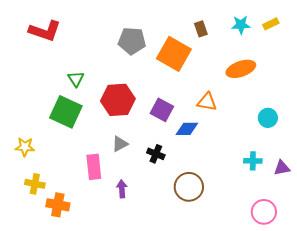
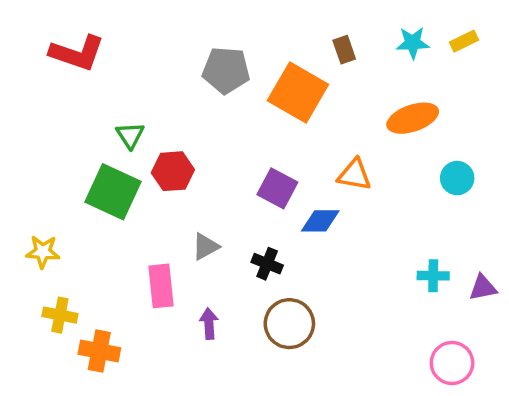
red hexagon: (118, 100) -> (173, 171), moved, size x0.7
cyan circle: (268, 118) -> (457, 178), moved
brown circle: (189, 187) -> (289, 324), moved

